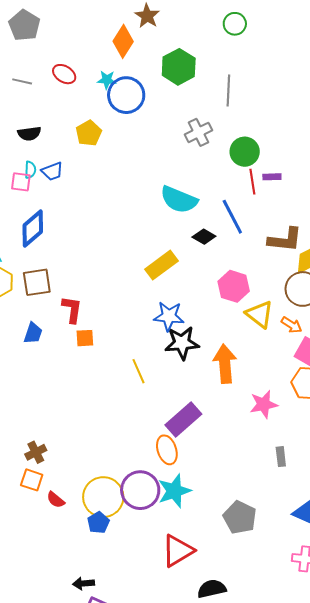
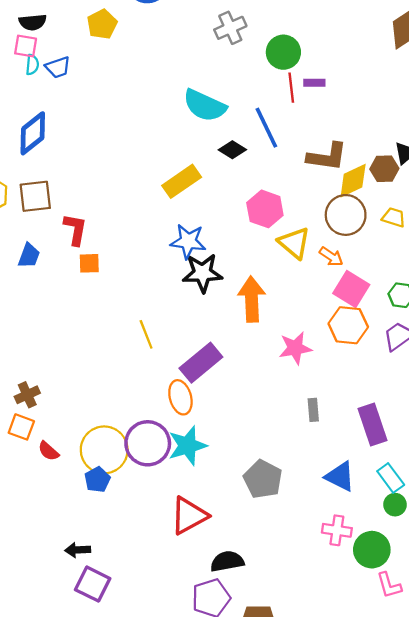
pink square: (21, 182) -> (26, 46), moved
yellow line: (138, 371) -> (146, 334), moved

